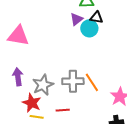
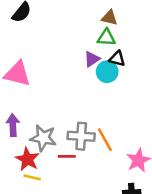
gray star: (43, 85) -> (43, 138), turned 30
red line: (63, 110) -> (67, 156), moved

